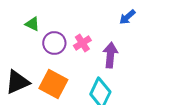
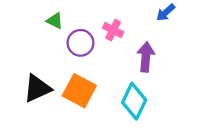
pink cross: (82, 43) -> (113, 30), moved, turned -30

